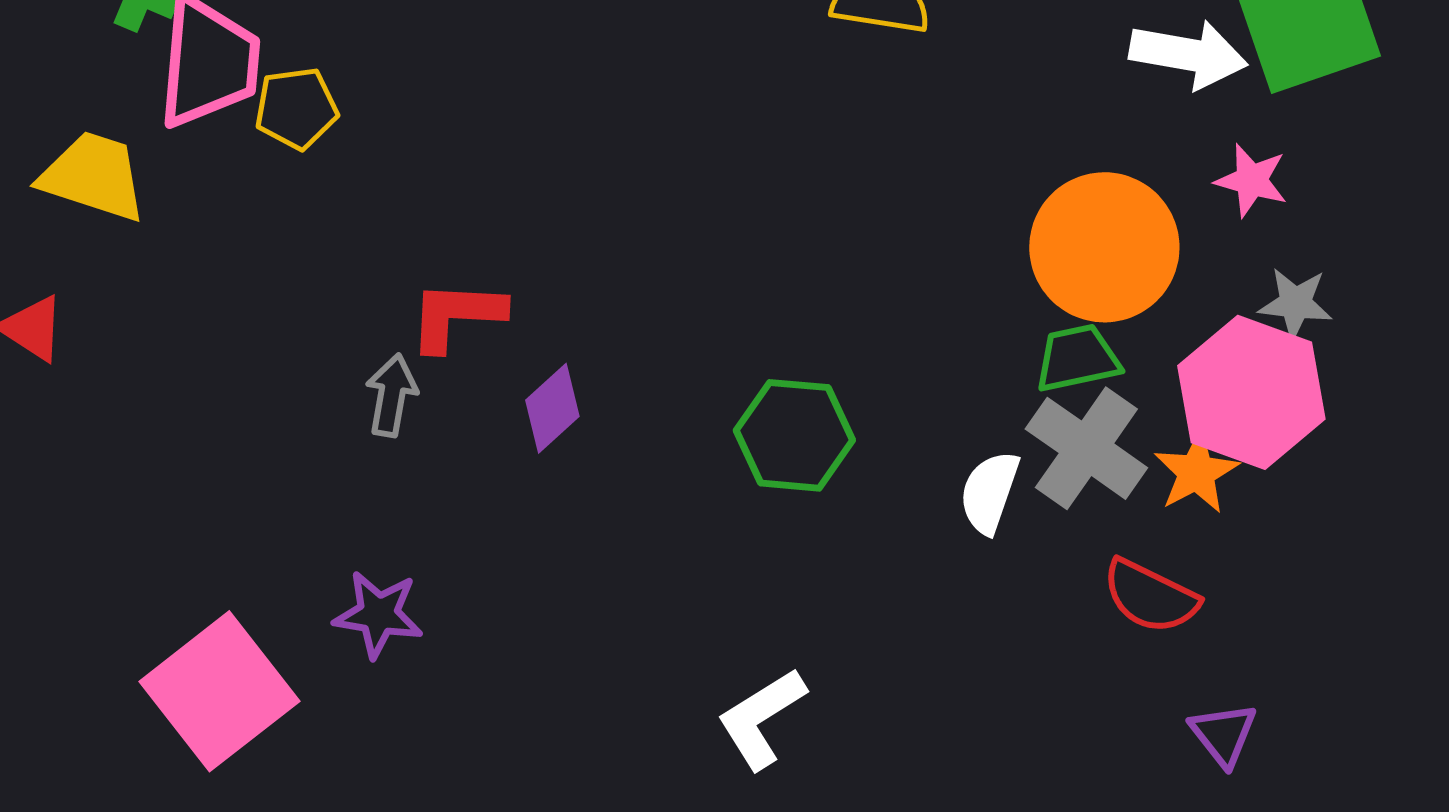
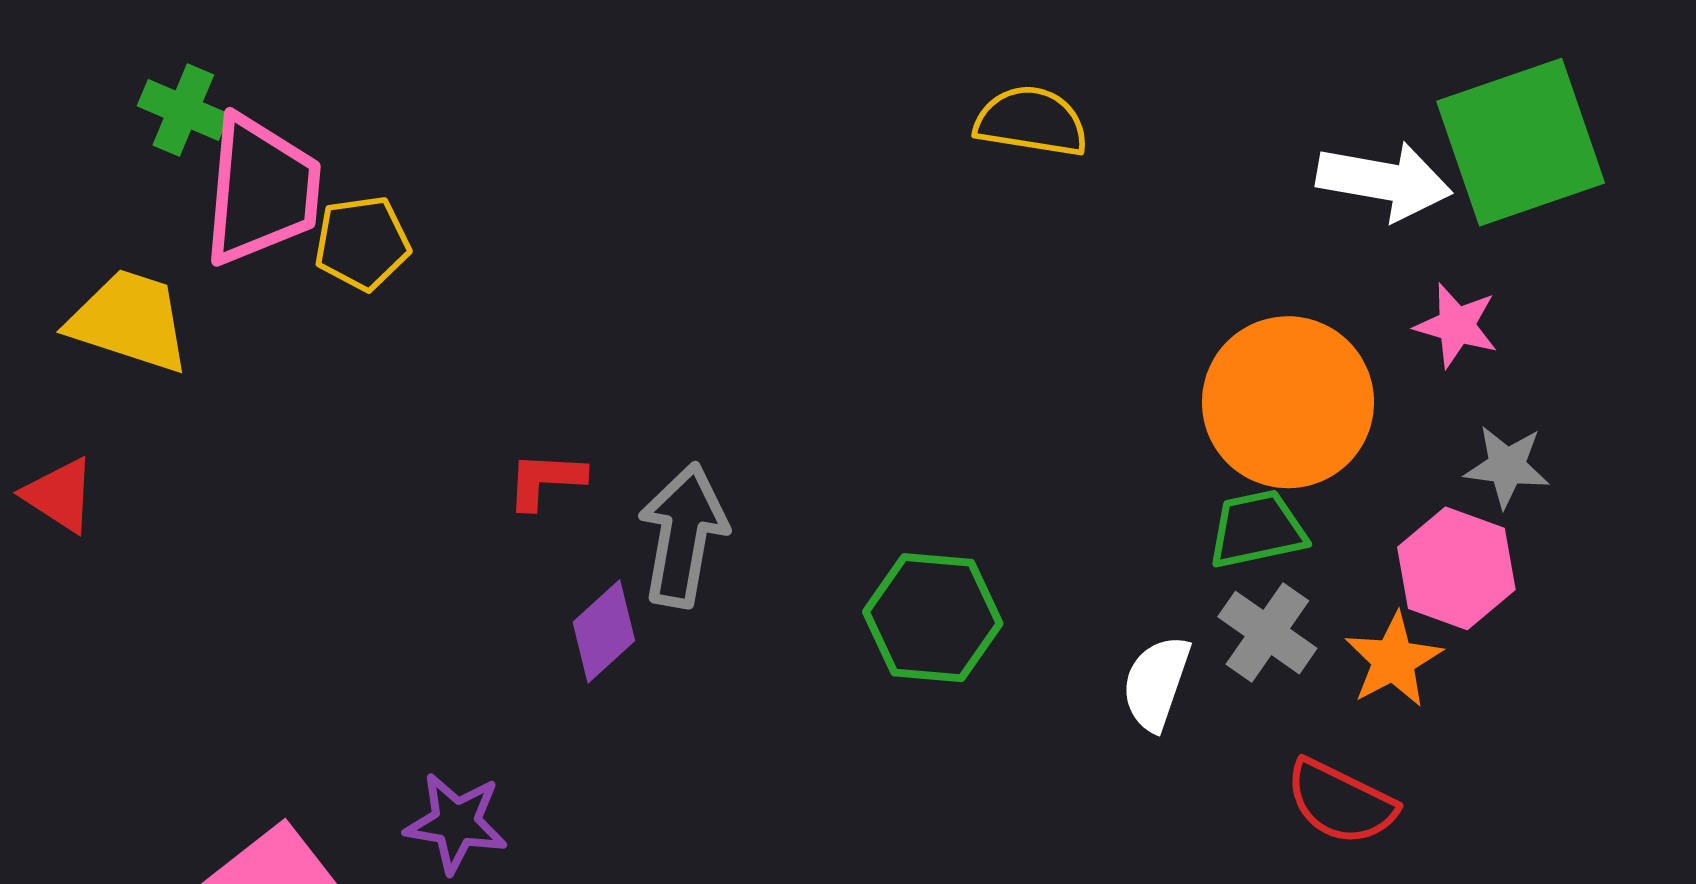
red L-shape: (456, 315) -> (545, 480), size x0.7
pink hexagon: (1251, 392) -> (1456, 568), size x0.7
gray arrow: (391, 395) -> (683, 535), moved, size x1.5
purple diamond: (552, 408) -> (604, 631), moved
gray cross: (1086, 448) -> (1267, 633), size x0.7

